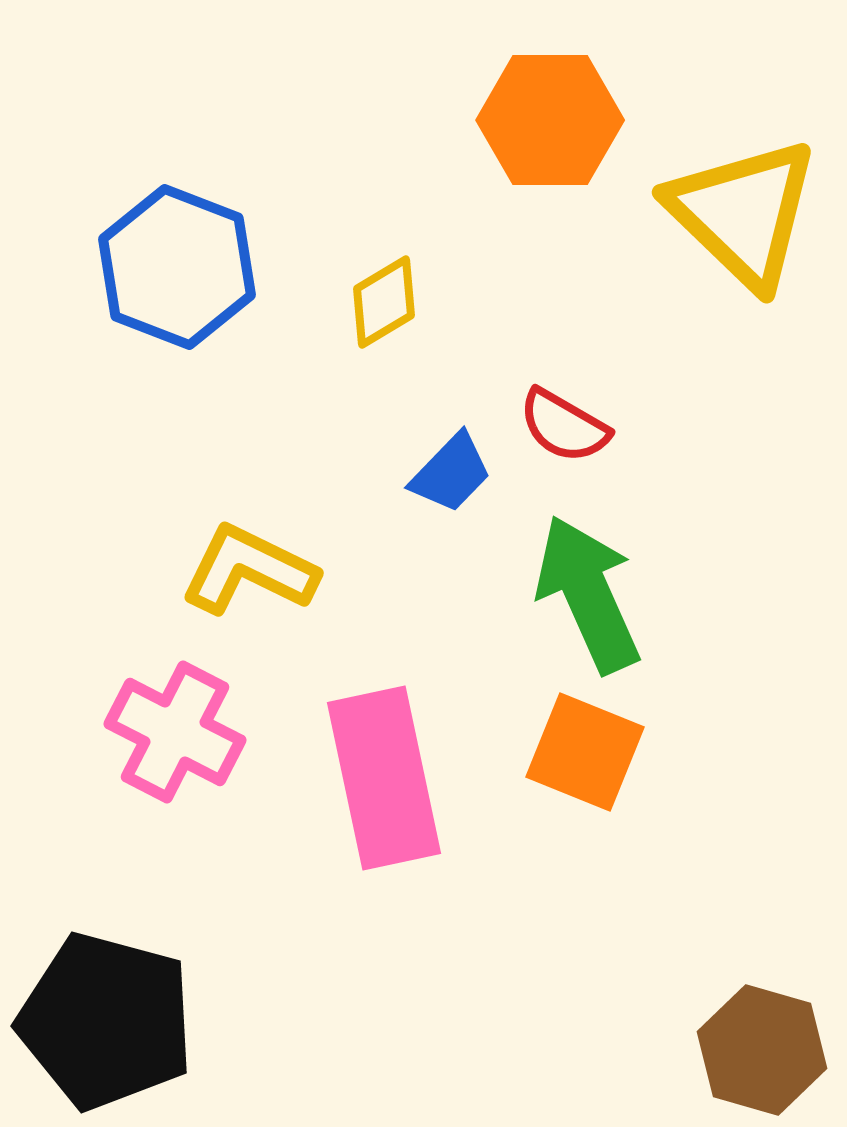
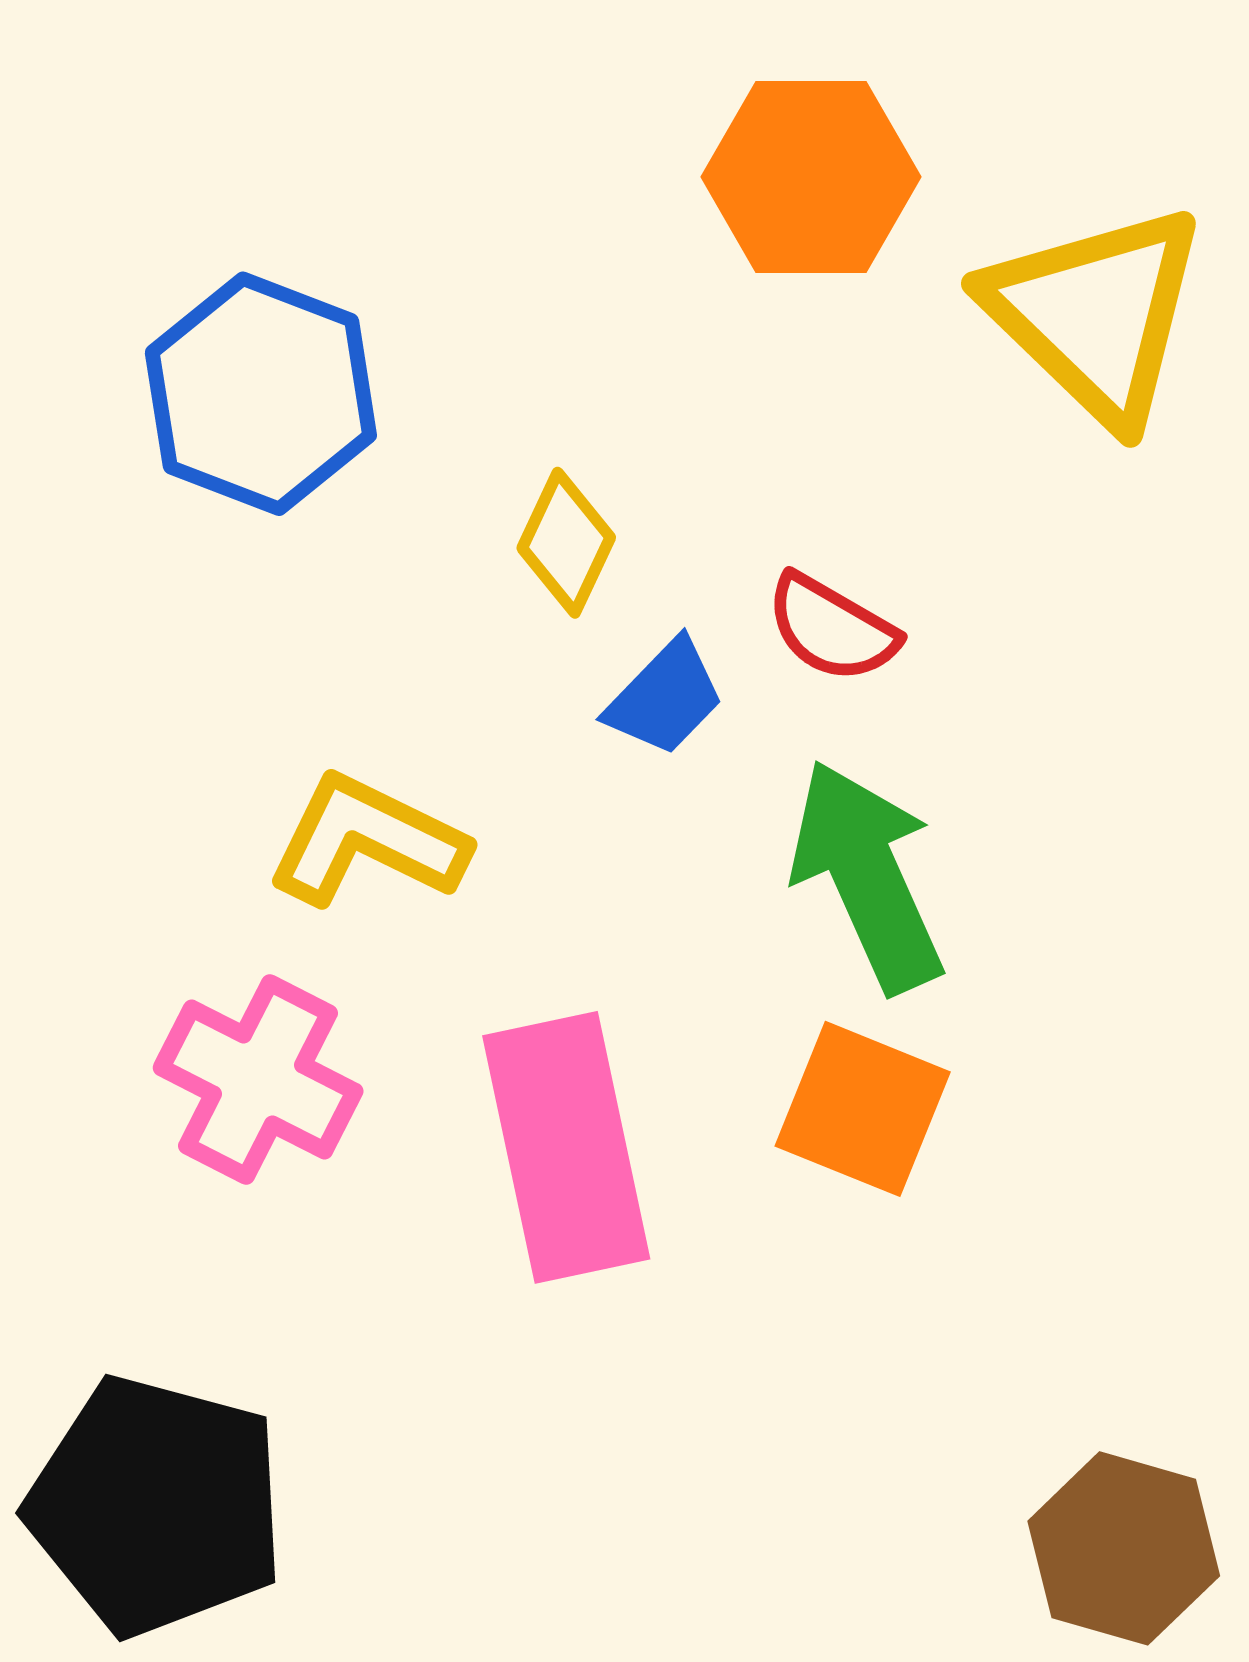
yellow diamond: (384, 302) -> (566, 543), moved, turned -34

